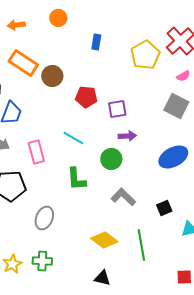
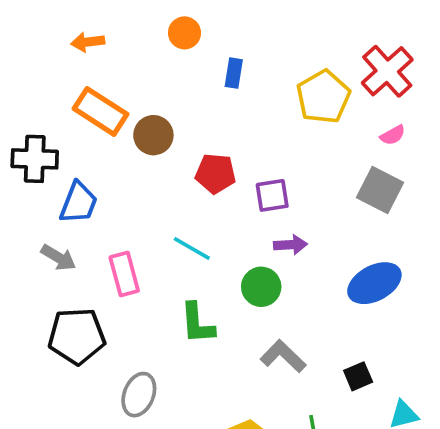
orange circle: (58, 18) -> (184, 33), moved

